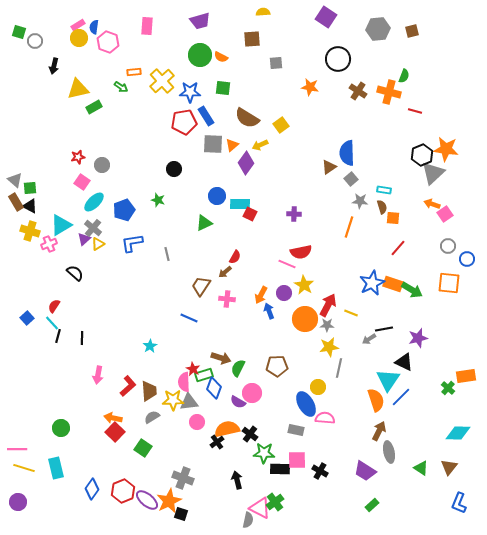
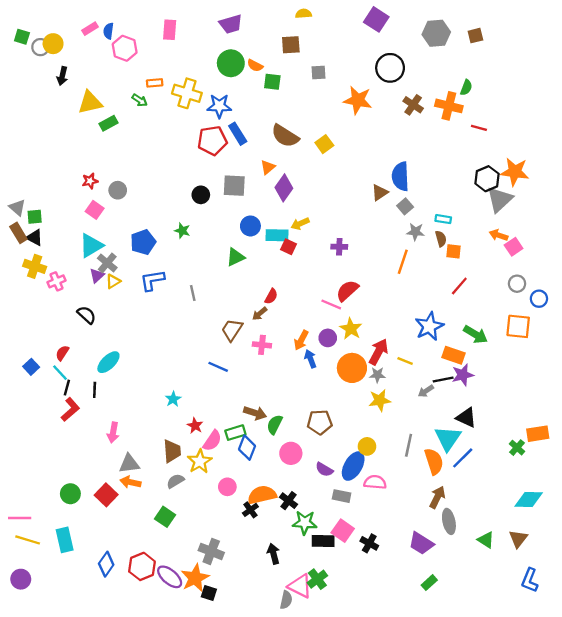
yellow circle: (79, 38) -> (53, 44), moved
yellow cross: (162, 81) -> (187, 93), turned -30
orange star: (310, 87) -> (358, 100), size x1.4
green square: (223, 88) -> (272, 82), moved
gray square: (213, 144) -> (234, 186), moved
yellow arrow: (260, 145) -> (300, 224), moved
cyan ellipse: (94, 202) -> (108, 362), moved
cyan triangle: (61, 225) -> (91, 246), moved
red semicircle: (301, 252) -> (347, 291), turned 150
orange rectangle: (393, 284) -> (454, 355), moved
purple star: (418, 338) -> (463, 375), moved
gray line: (339, 368) -> (409, 445), moved
red star: (193, 369) -> (195, 426), moved
pink semicircle: (184, 382) -> (212, 441), turned -144
red L-shape: (128, 386) -> (70, 409), moved
yellow star: (173, 400) -> (200, 461), turned -30
gray triangle: (189, 402) -> (129, 464), moved
purple semicircle: (238, 402) -> (324, 469), moved
blue ellipse: (306, 404) -> (353, 466), turned 60
red square: (115, 432) -> (106, 495), moved
pink square: (297, 460) -> (343, 531), turned 36

